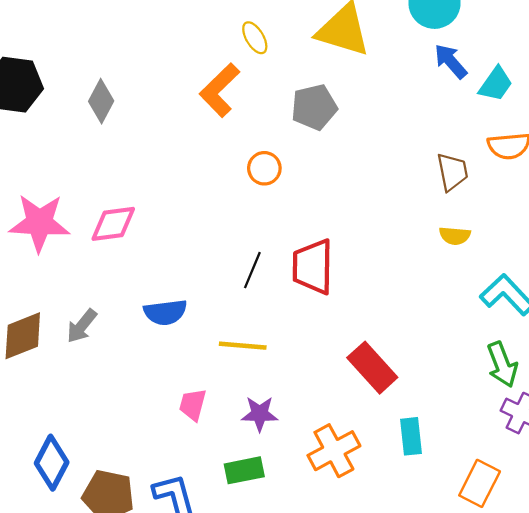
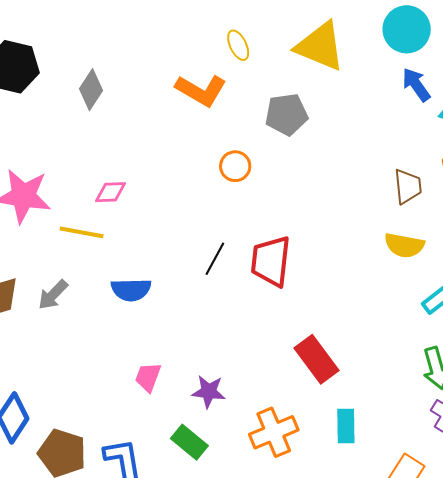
orange L-shape: (220, 90) -> (201, 90), turned -111
pink diamond: (113, 224) -> (111, 192), moved, size x0.7
yellow semicircle: (455, 236) -> (404, 245), size x1.4
yellow line: (243, 346) -> (82, 232), moved
green rectangle: (244, 470) -> (189, 442), turned 45

